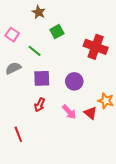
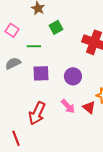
green line: (35, 51) -> (34, 46), turned -40
red arrow: (40, 105) -> (37, 113), moved, size x1.6
red line: (18, 134) -> (16, 138), moved

